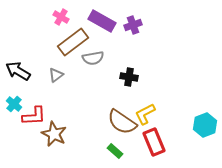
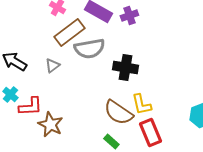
gray semicircle: (93, 58) -> (89, 48), size x1.4
black cross: (129, 77) -> (125, 68), size x1.4
yellow L-shape: (145, 114) -> (141, 104), turned -75

